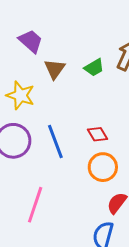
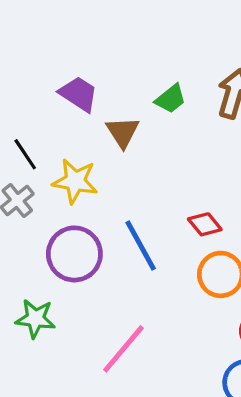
green trapezoid: (94, 67) -> (171, 99), moved
pink line: (35, 205) -> (123, 349), turned 30

